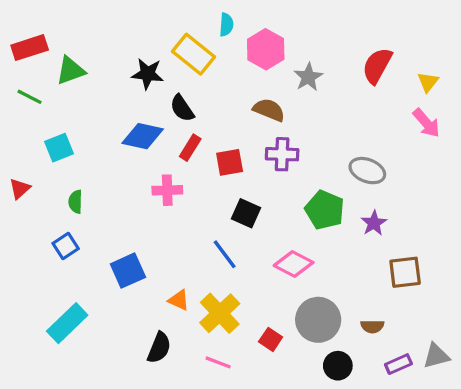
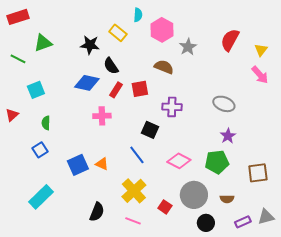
red rectangle: (30, 48) -> (18, 17), moved
yellow rectangle: (194, 54) -> (118, 33), size x0.7
purple cross: (282, 154) -> (172, 107), moved
red square: (230, 162) -> (140, 89), moved
green pentagon: (325, 210) -> (217, 162), moved, turned -30
brown square: (405, 272) -> (258, 173), moved
orange triangle: (179, 300) -> (102, 164), moved

